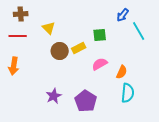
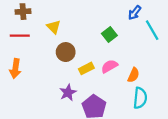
green square: (100, 35) -> (109, 35), turned -32
yellow rectangle: (79, 48) -> (86, 68), moved
purple star: (54, 96) -> (68, 93), moved

